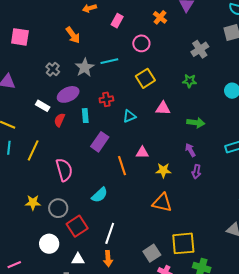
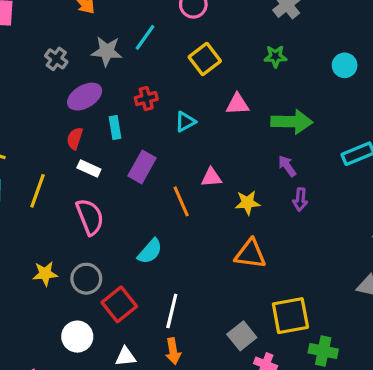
cyan line: (109, 61) -> (145, 37), turned -36
gray star: (85, 68) -> (107, 51), turned -30
white rectangle: (43, 106) -> (89, 169), moved
green arrow: (196, 123) -> (292, 122), size x1.4

